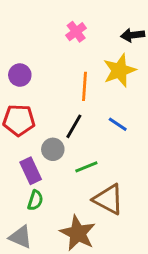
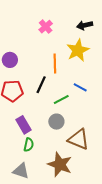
black line: (74, 126) -> (41, 85), moved
gray circle: (53, 149) -> (56, 122), moved
green line: (86, 167) -> (61, 99), moved

